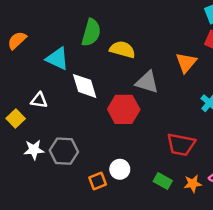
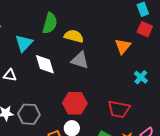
cyan triangle: (57, 59) -> (24, 43), turned 48
gray triangle: (147, 82) -> (80, 60), moved
red hexagon: (124, 109) -> (75, 103), moved

